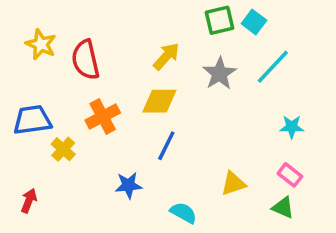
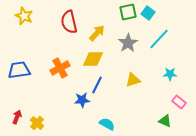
yellow star: (41, 44) -> (24, 16), moved
red semicircle: (86, 60) -> (69, 22), moved
yellow cross: (63, 149) -> (37, 123), moved
pink rectangle: (290, 175) -> (179, 102), moved
yellow triangle: (233, 184) -> (133, 80), moved
blue star: (128, 185) -> (82, 100), moved

